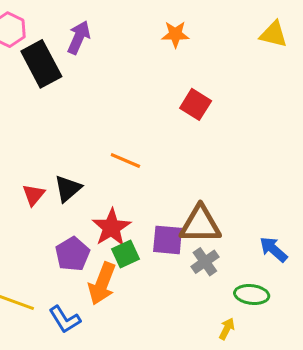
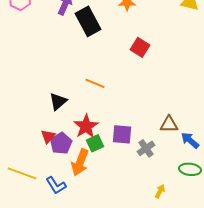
black rectangle: (41, 64) -> (88, 21), moved
red triangle: (34, 195) -> (48, 136), moved
brown triangle: (200, 224) -> (169, 124), moved, size x0.7
green ellipse: (252, 294) -> (190, 169), moved

